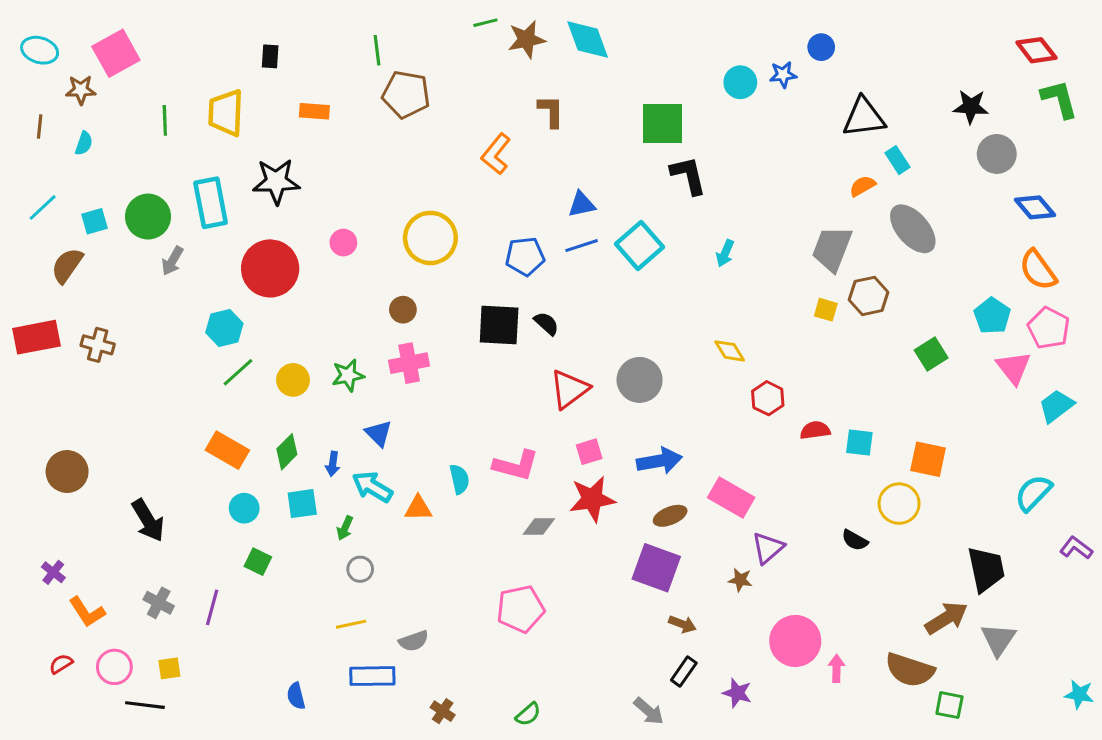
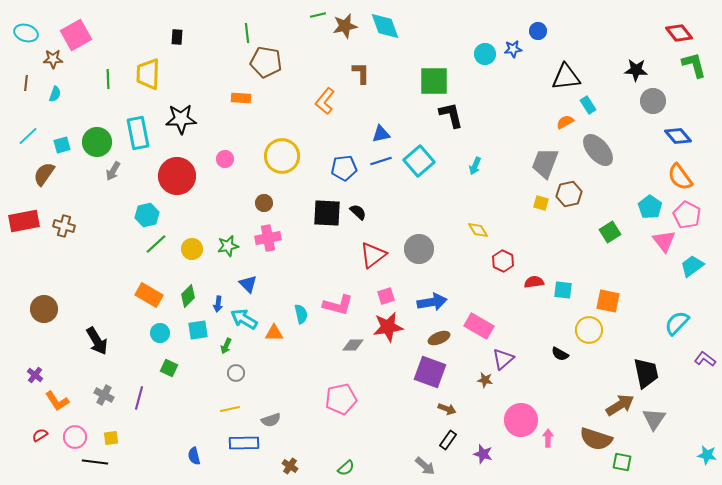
orange rectangle: (314, 111) -> (241, 98), moved

